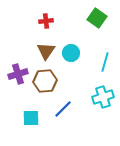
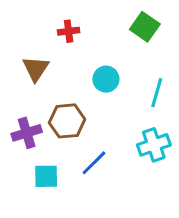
brown triangle: (46, 51) -> (36, 69), moved
purple cross: (18, 74) -> (27, 133), moved

